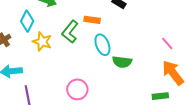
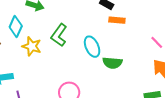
orange rectangle: (92, 20) -> (117, 20), moved

